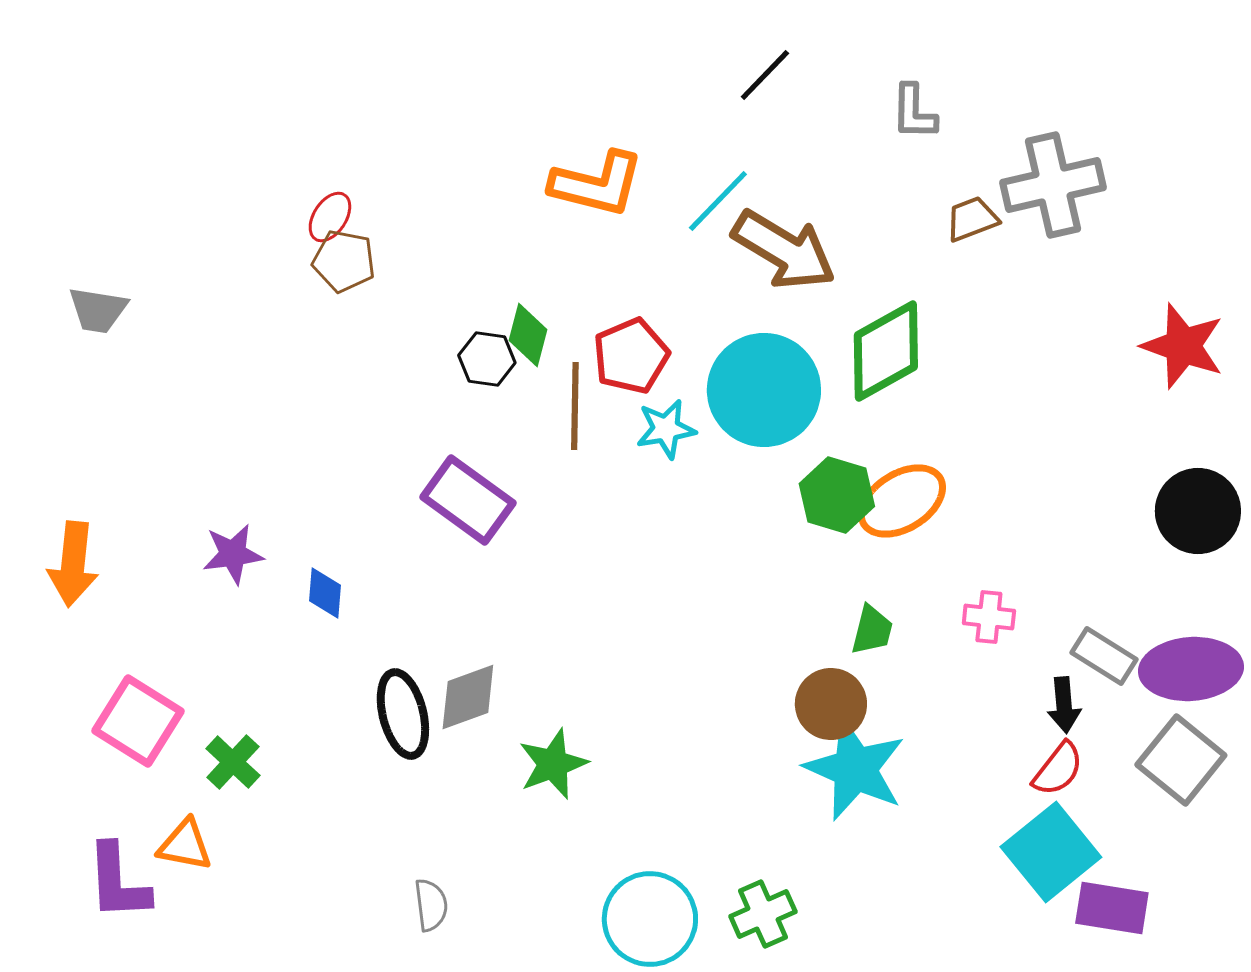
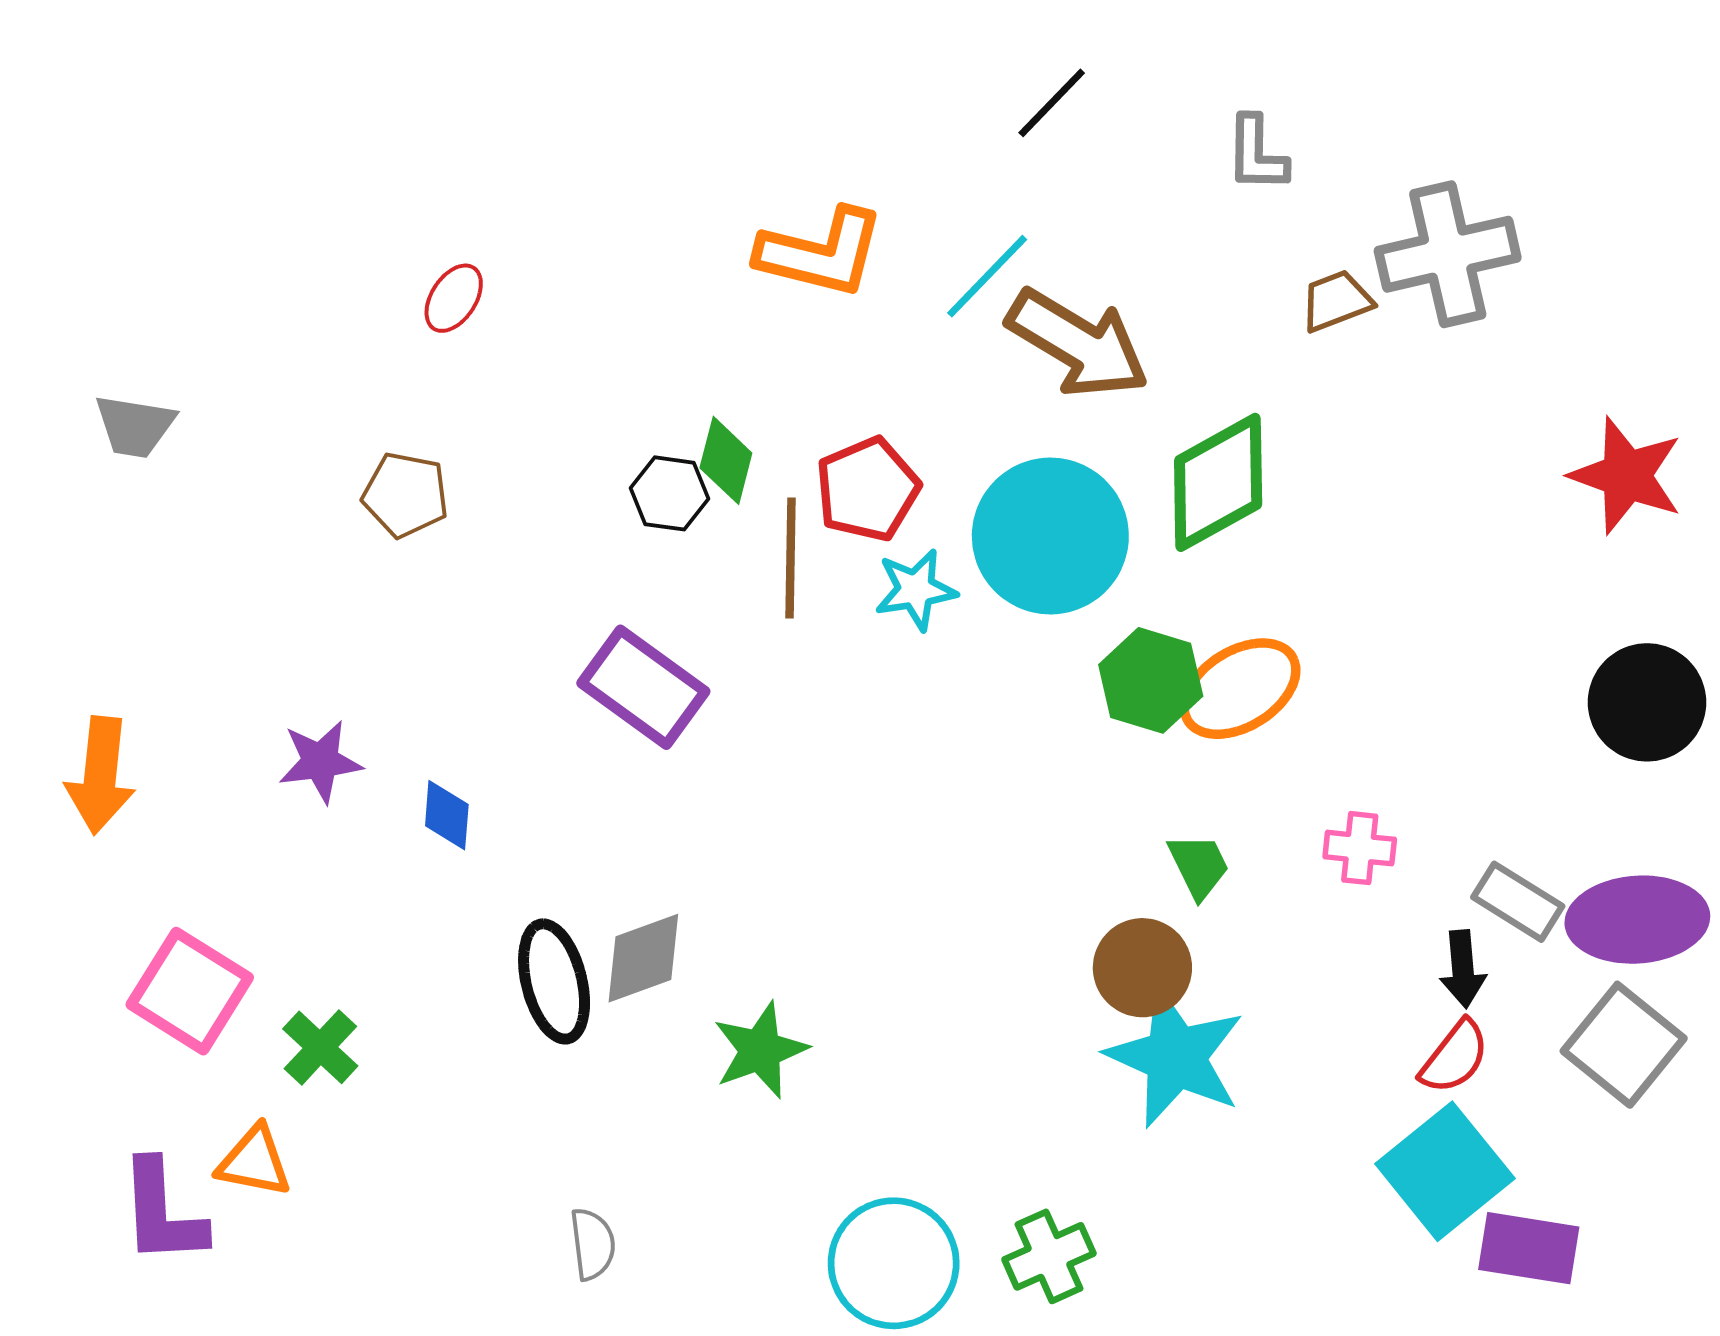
brown pentagon: (344, 261) -> (406, 495), moved
green trapezoid: (872, 630) -> (1199, 866), turned -40

